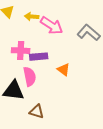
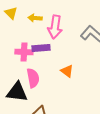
pink arrow: (52, 26) -> (55, 27), turned 65
purple rectangle: (39, 57) -> (41, 48), moved

